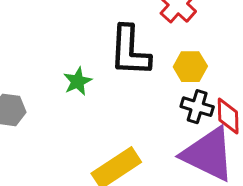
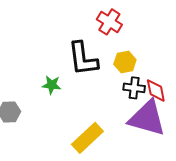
green star: (78, 81) -> (52, 85), turned -30

